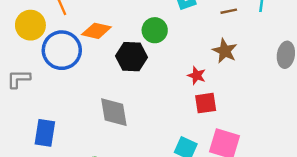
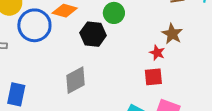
red star: (197, 75) -> (157, 53), moved
gray diamond: (114, 112) -> (75, 80), turned 68

